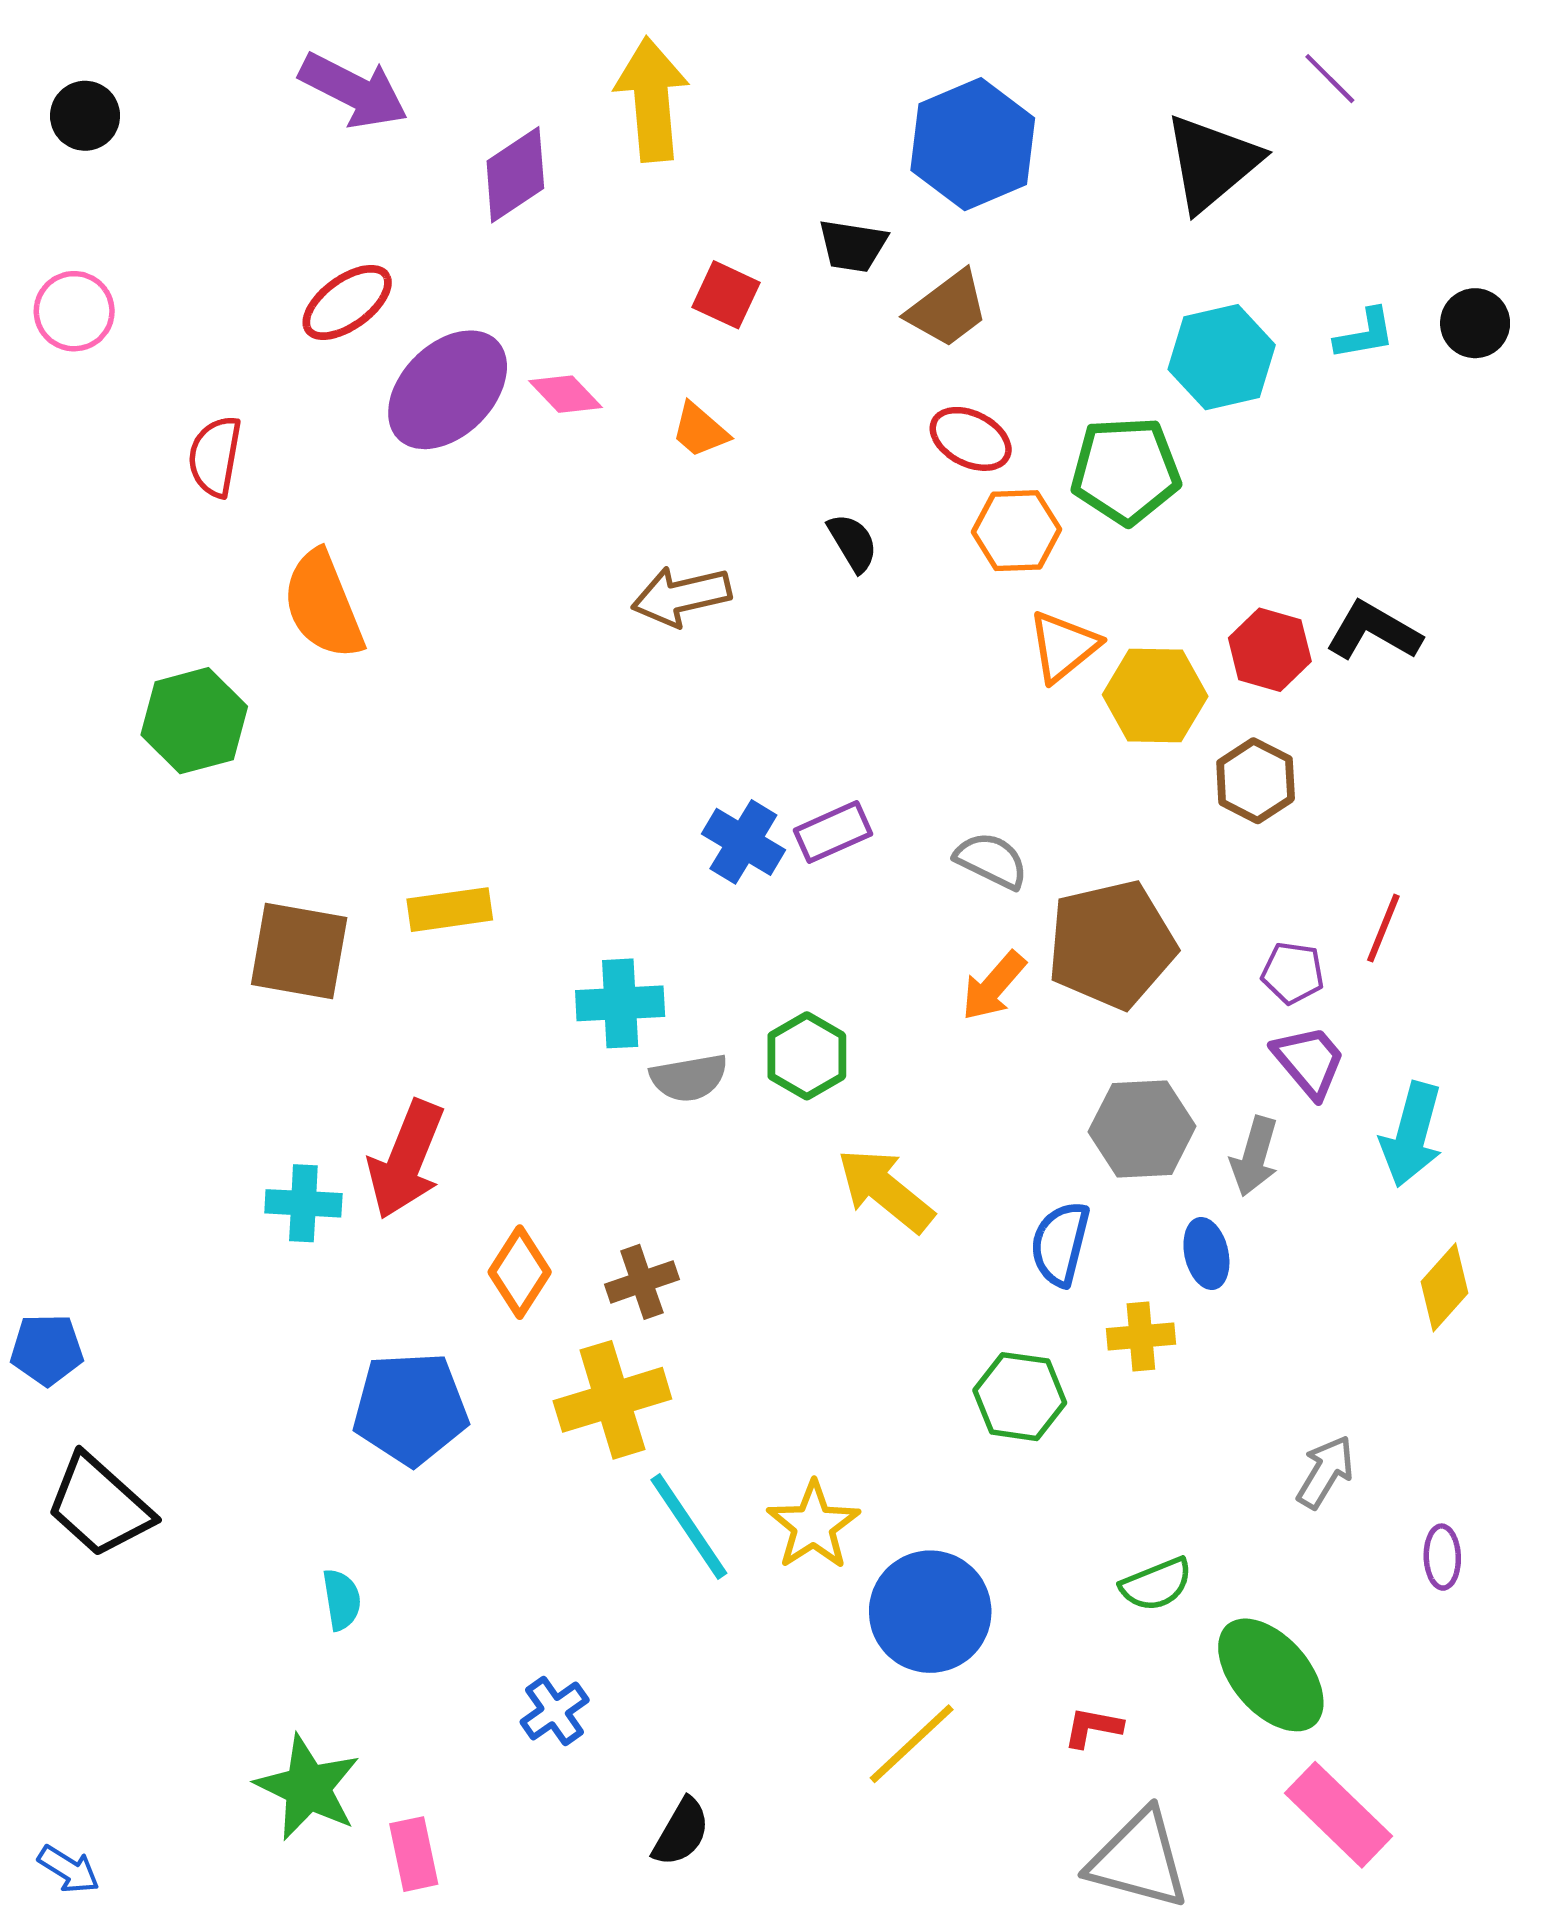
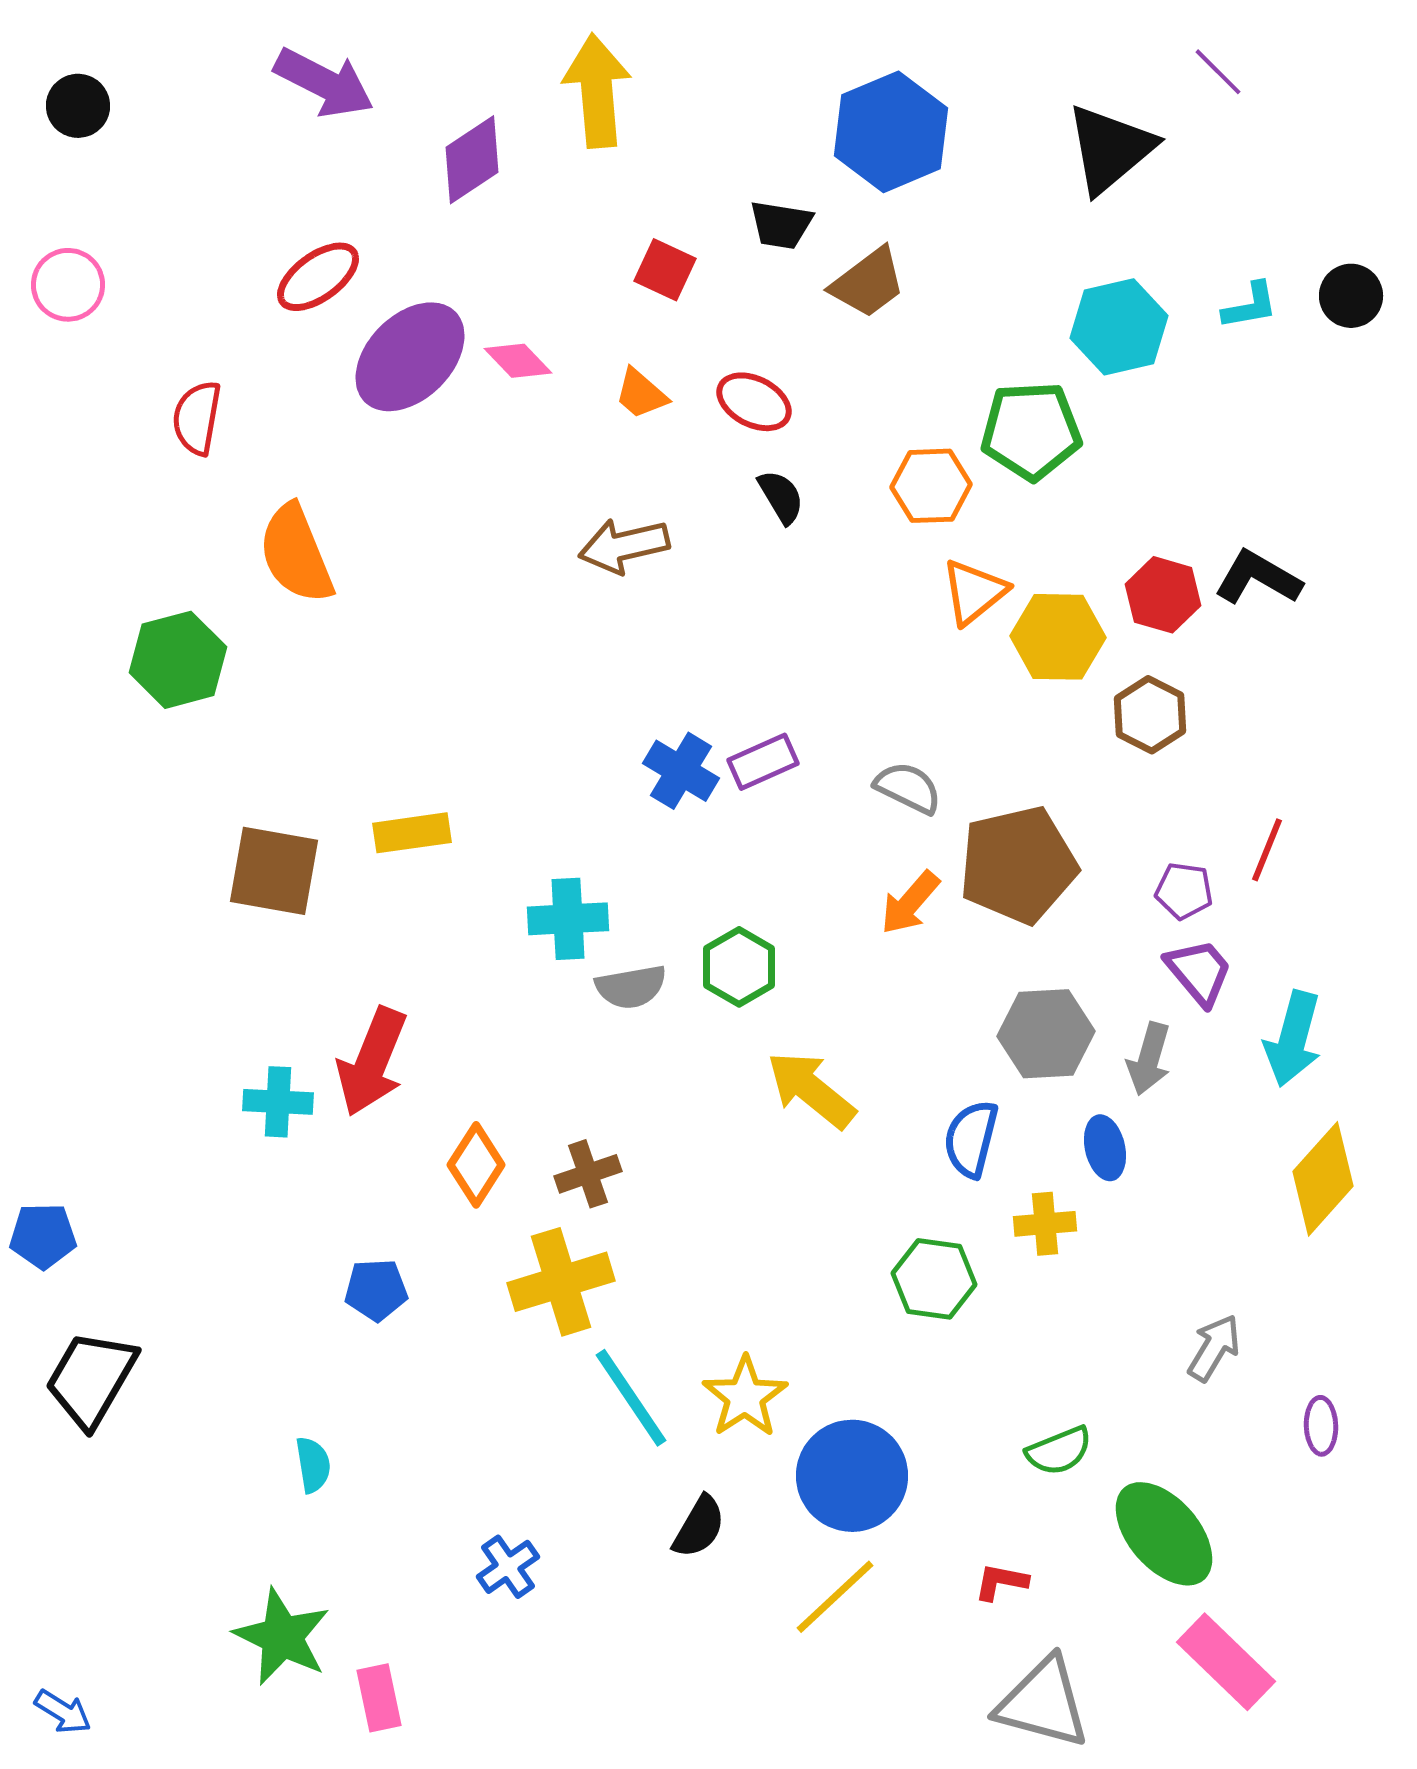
red ellipse: (971, 439) -> (754, 402), moved
yellow diamond: (1444, 1287) -> (1323, 1179), size x1.4
blue pentagon: (410, 1409) -> (376, 1290), size x0.6
black trapezoid: (99, 1506) -> (91, 1379), turned 78
black semicircle: (681, 1832) -> (699, 1527), moved

